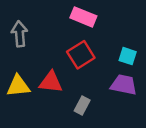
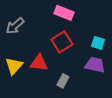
gray arrow: (20, 34) -> (15, 26), turned -126
yellow triangle: (18, 86) -> (14, 66), turned -42

